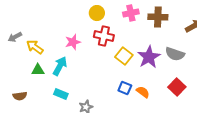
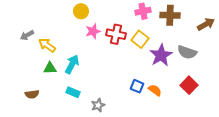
yellow circle: (97, 13) -> (81, 11), moved
pink star: (73, 42) -> (93, 31), moved
yellow square: (124, 56) -> (140, 39), moved

